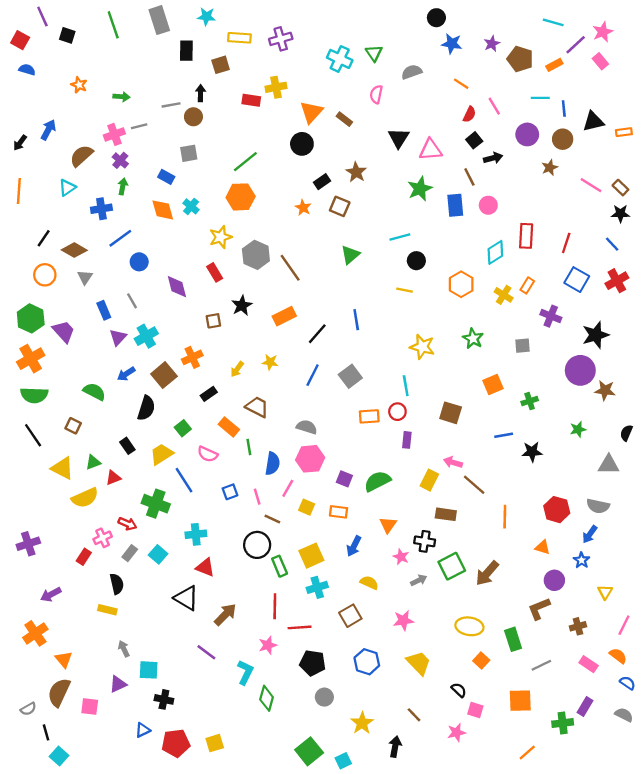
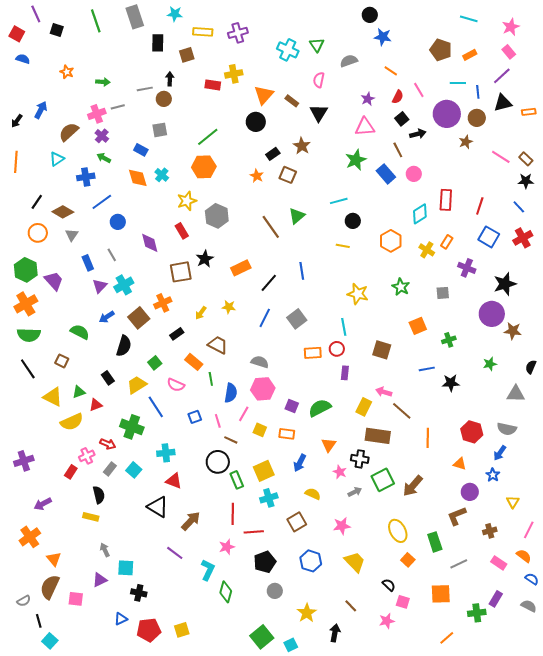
purple star: (492, 44) -> (368, 99), moved
purple line: (576, 45) -> (502, 76), moved
purple circle: (527, 134) -> (447, 114), size x1.4
black triangle: (399, 138) -> (319, 113), moved
green arrow: (123, 186) -> (104, 158), turned -72
blue rectangle: (455, 205) -> (386, 174), turned -36
brown line: (290, 268) -> (271, 227), moved
brown square: (213, 321) -> (181, 272), size x1.6
brown rectangle: (446, 514) -> (378, 436), size x1.4
yellow ellipse: (469, 626) -> (398, 531), turned 55
black pentagon: (313, 663) -> (265, 562), turned -30

